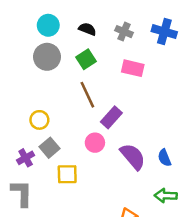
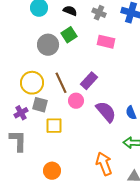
gray circle: (47, 57) -> (48, 45), moved
brown line: (87, 95) -> (61, 83), moved
yellow circle: (39, 120) -> (32, 83), size x1.5
gray square: (49, 148) -> (40, 105), turned -35

